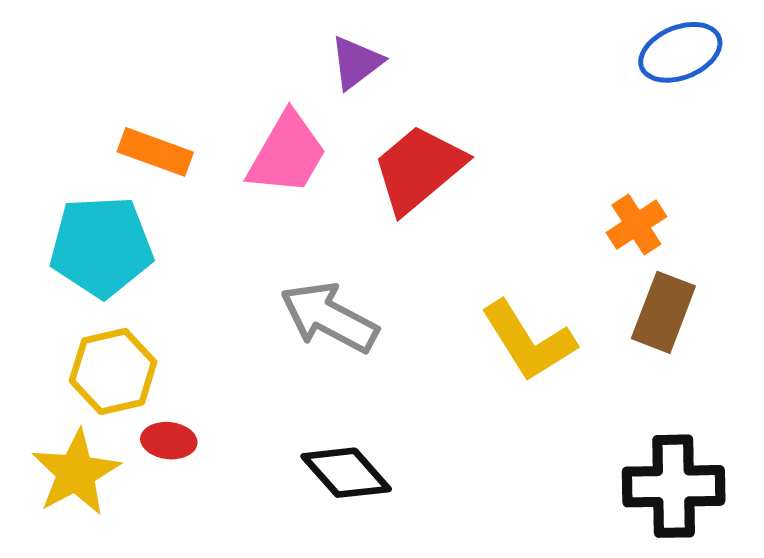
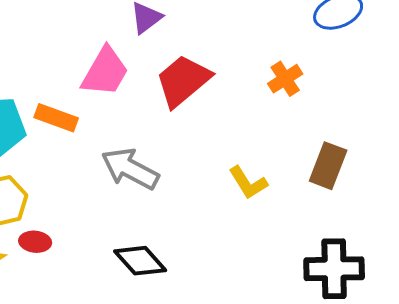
orange rectangle: (155, 152) -> (56, 118), moved
orange cross: (636, 225) -> (285, 79), moved
yellow L-shape: (528, 341) -> (248, 183), size x0.7

